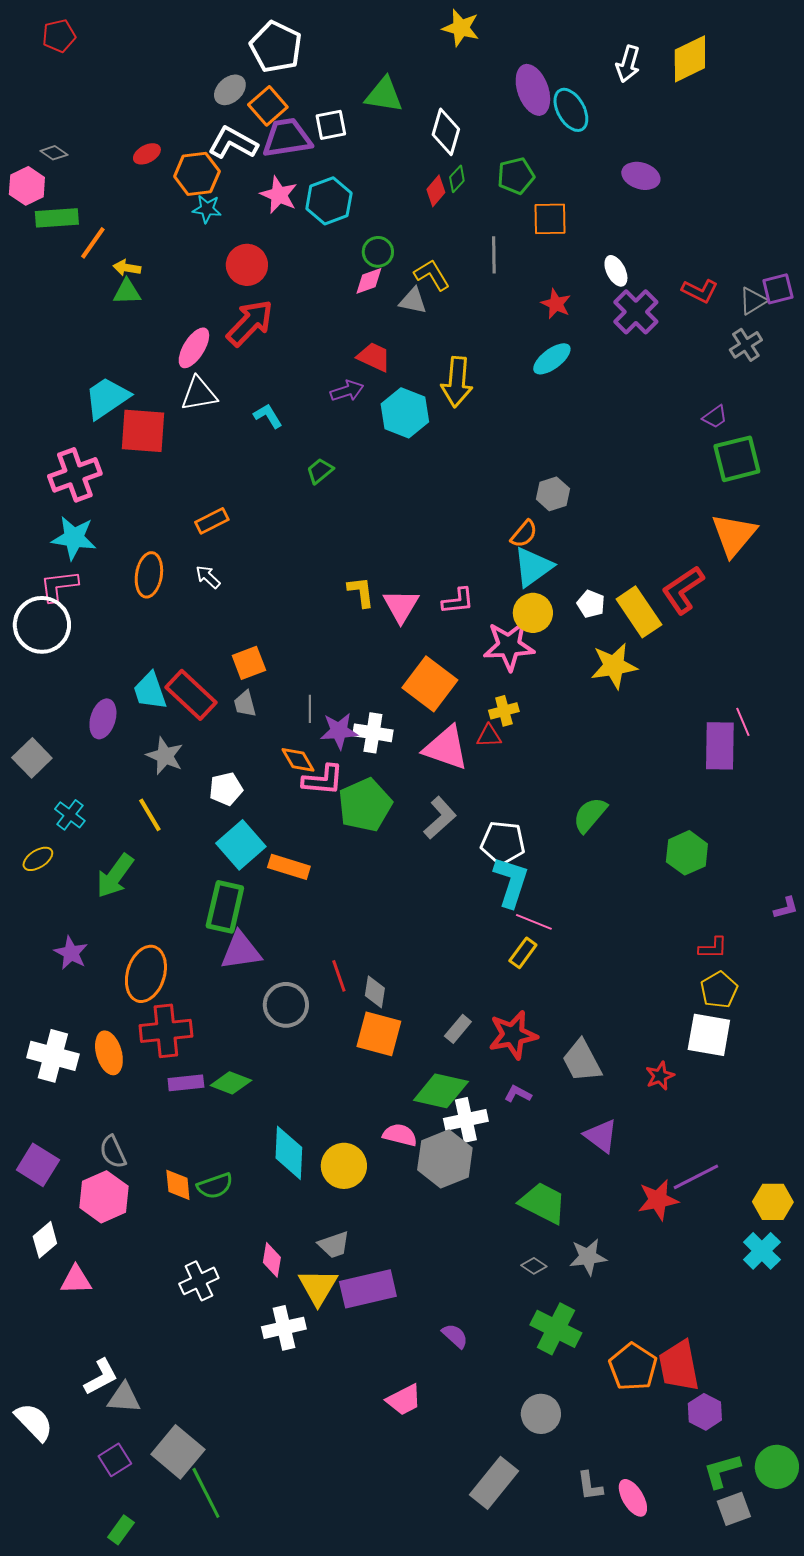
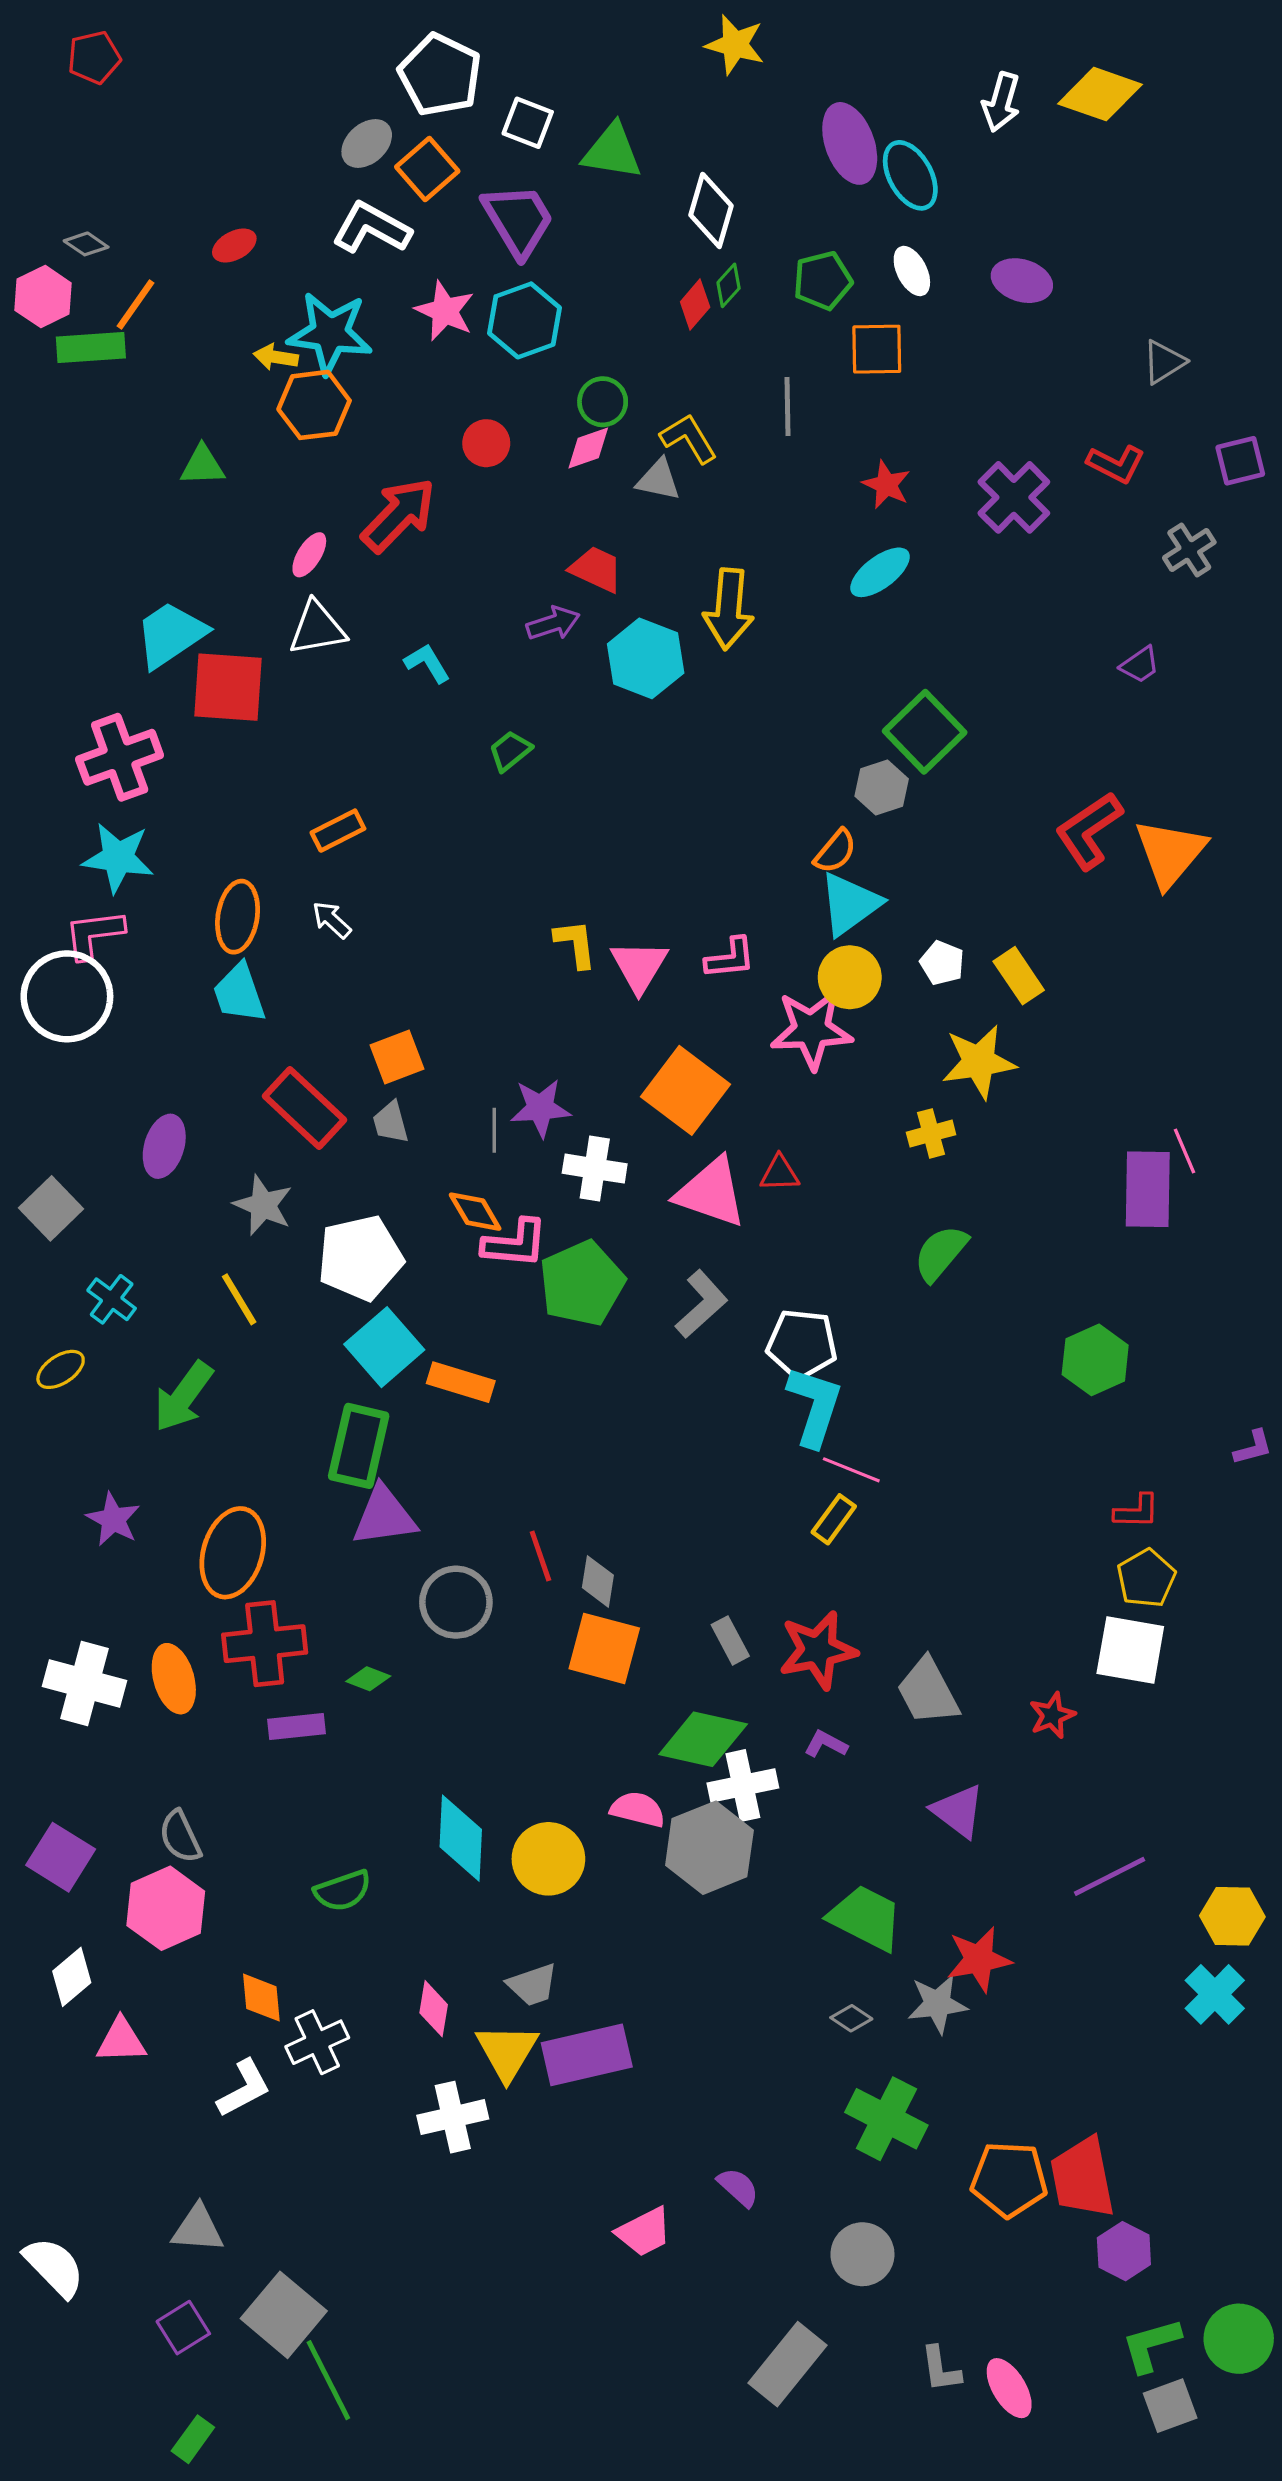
yellow diamond: (690, 59) -> (1100, 94), turned 45
white square: (331, 125) -> (528, 123), moved, turned 32
purple trapezoid: (287, 138) -> (518, 220), moved, turned 68
orange hexagon: (197, 174) -> (314, 405), moved
cyan star: (207, 209) -> (330, 333), size x1.8
orange line: (93, 243) -> (136, 304), moved
red circle: (247, 265) -> (486, 443), moved, size x0.7
yellow arrow: (127, 268) -> (276, 357), moved
white ellipse: (616, 271) -> (912, 271), moved
gray triangle: (753, 301) -> (1164, 362), moved
pink ellipse: (194, 348) -> (309, 555), size x0.7
green square: (737, 459) -> (925, 732), moved, turned -30
red L-shape: (683, 590) -> (1089, 831), moved
yellow rectangle: (639, 612) -> (1019, 976), size x0.7
cyan trapezoid: (150, 691) -> (239, 993), moved
yellow cross: (504, 711) -> (931, 1133), moved
purple star: (339, 731) -> (540, 1108), moved
white pentagon: (226, 789) -> (360, 1258), size x1.6
green semicircle: (590, 815) -> (941, 1253), moved
gray rectangle: (458, 1029) -> (730, 1640), turned -68
green diamond: (231, 1083) -> (368, 1679), moved, size x0.7
orange diamond: (178, 1185) -> (261, 1998), moved
red star: (658, 1200) -> (979, 1959), moved
purple semicircle: (455, 1336) -> (738, 2187), moved
orange pentagon: (633, 1367) -> (1009, 2179), turned -30
white L-shape: (101, 1377) -> (244, 2088), moved

